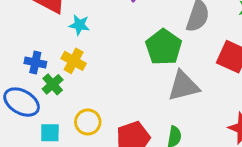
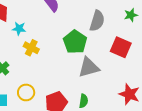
yellow cross: (74, 61) -> (31, 48), moved

